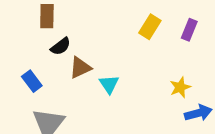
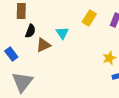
black semicircle: (61, 46) -> (30, 31), turned -32
cyan triangle: (109, 84) -> (62, 33), moved

